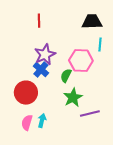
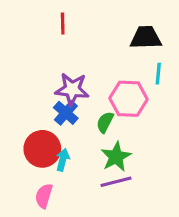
red line: (39, 21) -> (63, 24), moved
purple star: (45, 55) -> (72, 89), turned 30
purple line: (90, 114) -> (116, 182), moved
cyan arrow: (42, 121) -> (63, 160), moved

